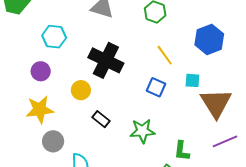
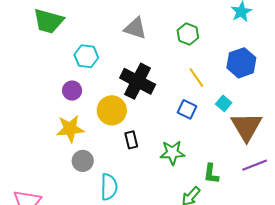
cyan square: (192, 80) -> (224, 103), turned 35
yellow circle: (81, 90) -> (112, 110), size x1.5
black rectangle: (101, 119) -> (131, 140), turned 36

